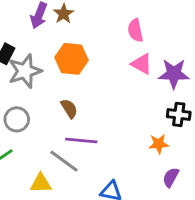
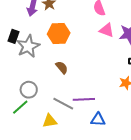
gray circle: (17, 119) -> (29, 90), moved
purple line: (81, 140) -> (84, 99), moved

